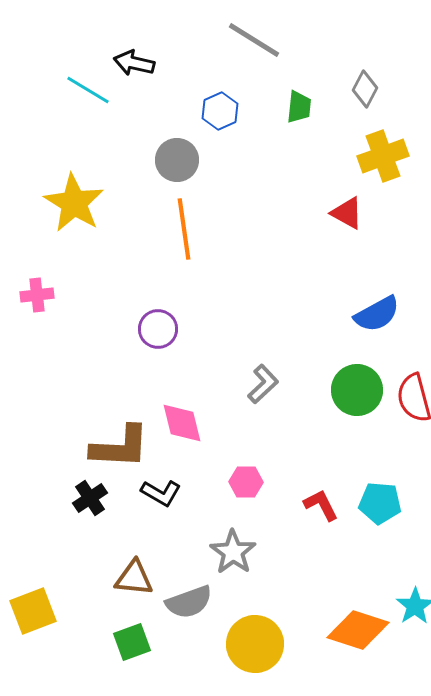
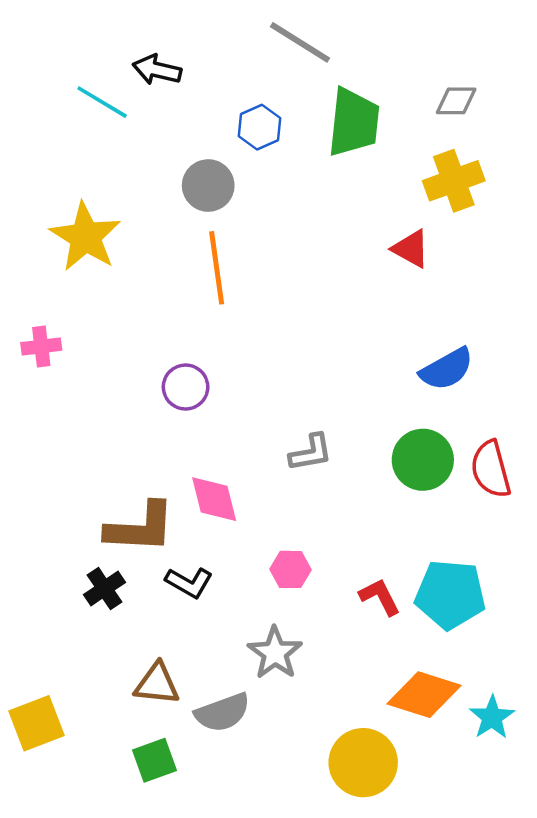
gray diamond: (365, 89) -> (456, 101), moved, turned 63
green trapezoid: (299, 107) -> (354, 122), size x1.8
gray L-shape: (263, 384) -> (311, 453), turned 33
cyan pentagon: (380, 503) -> (450, 594), size x1.4
orange diamond: (358, 630) -> (424, 695), moved
yellow circle: (255, 644) -> (363, 763), moved

